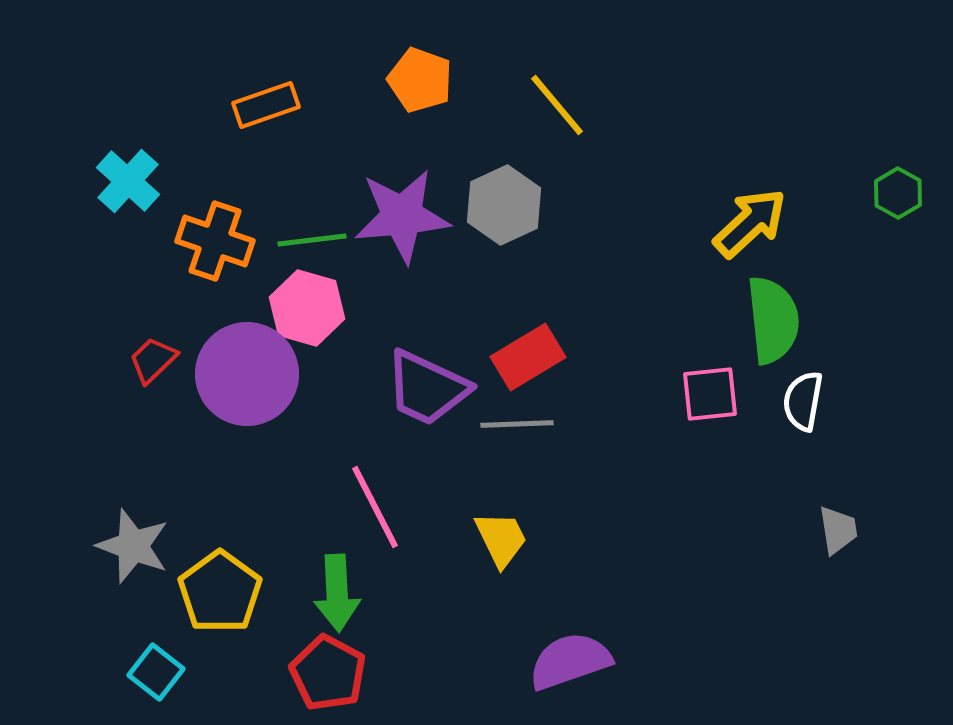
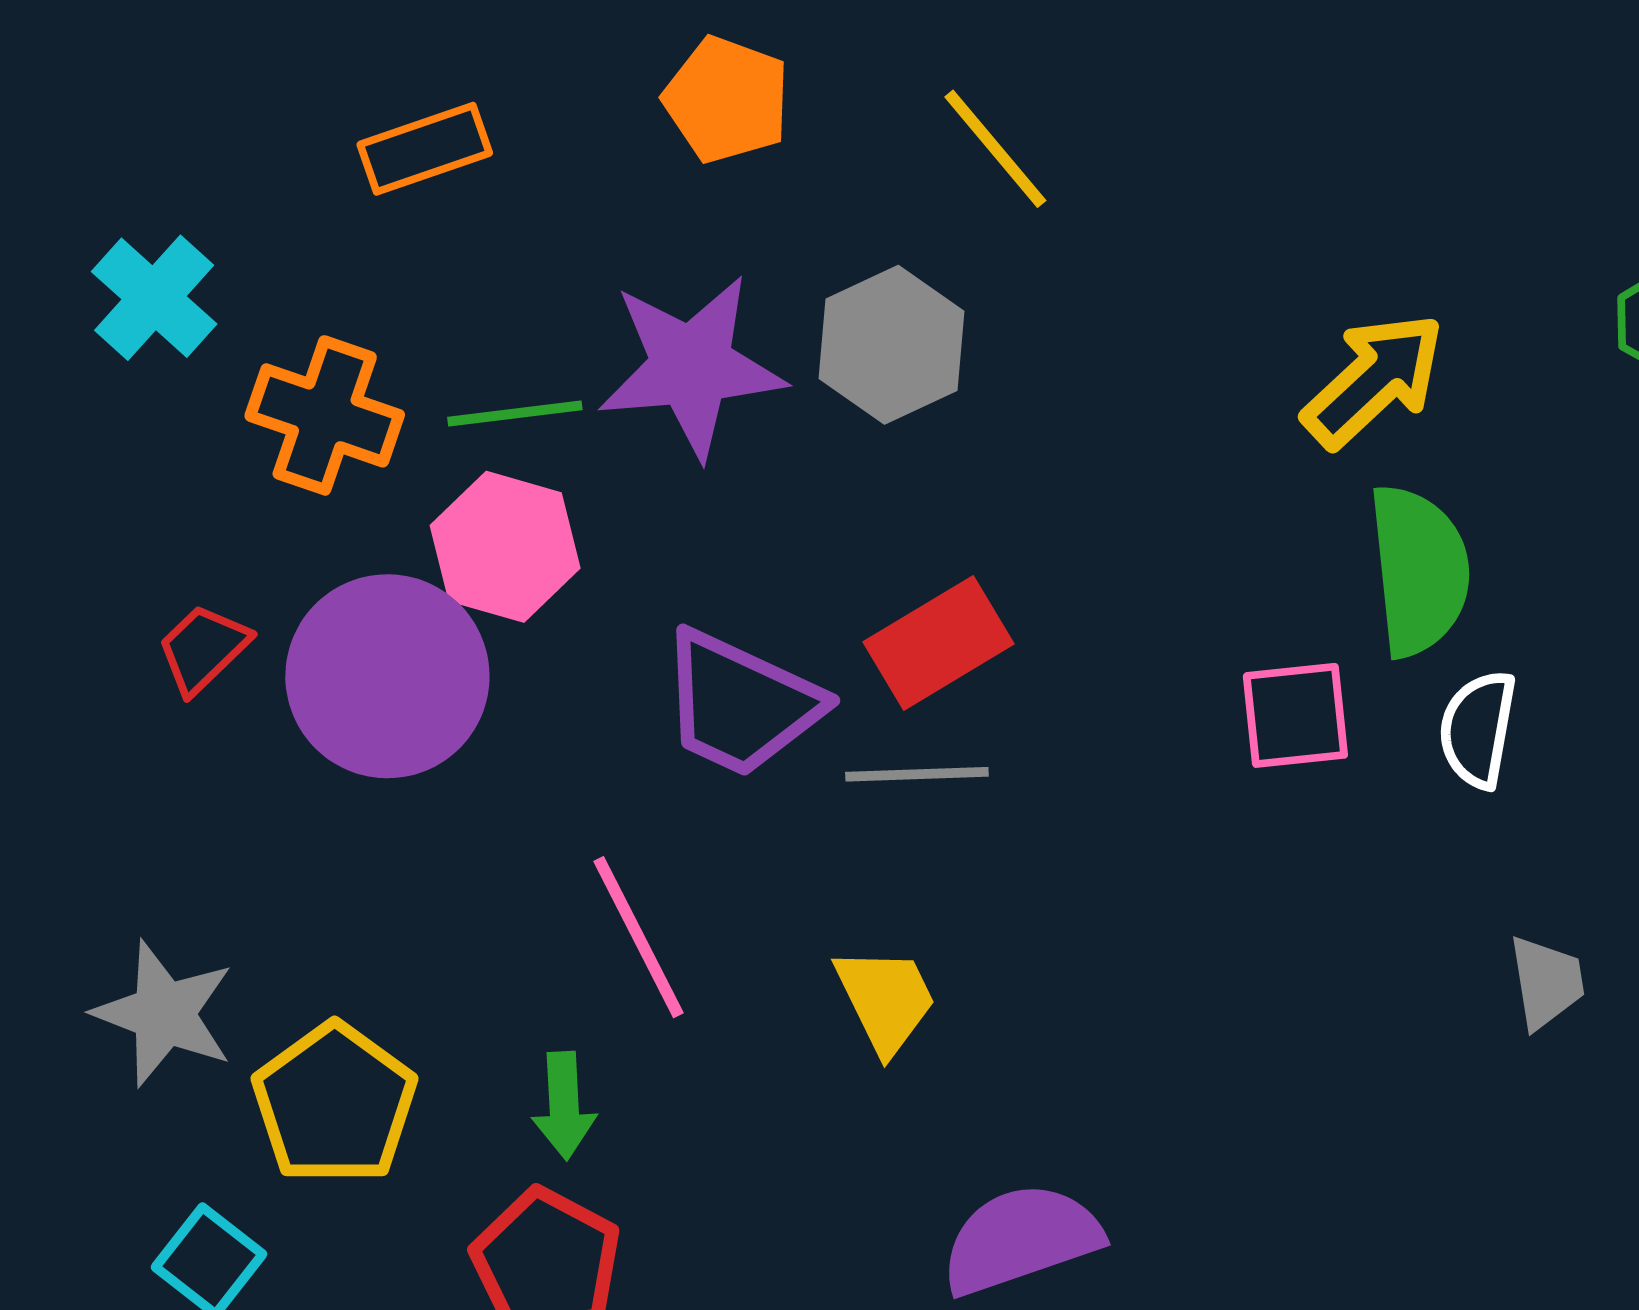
green arrow: (337, 593) -> (564, 1106), size x0.7

